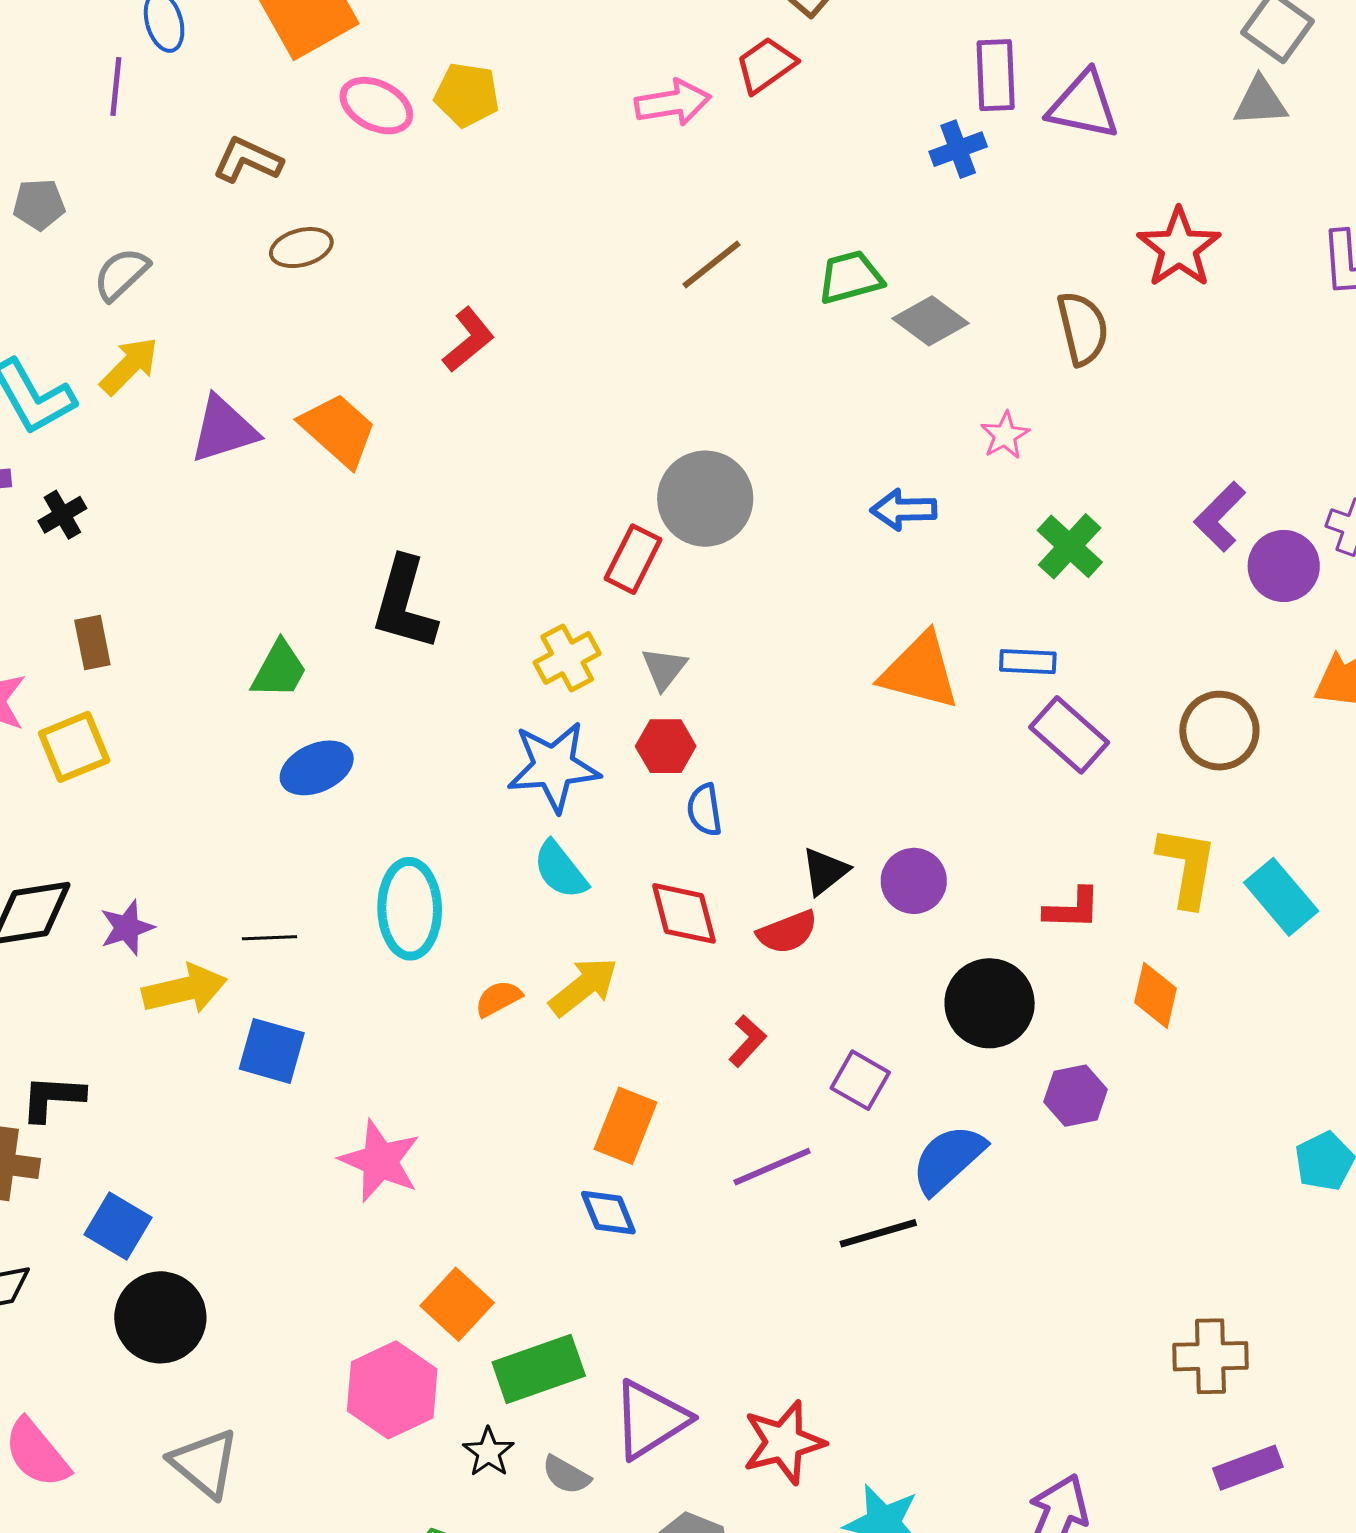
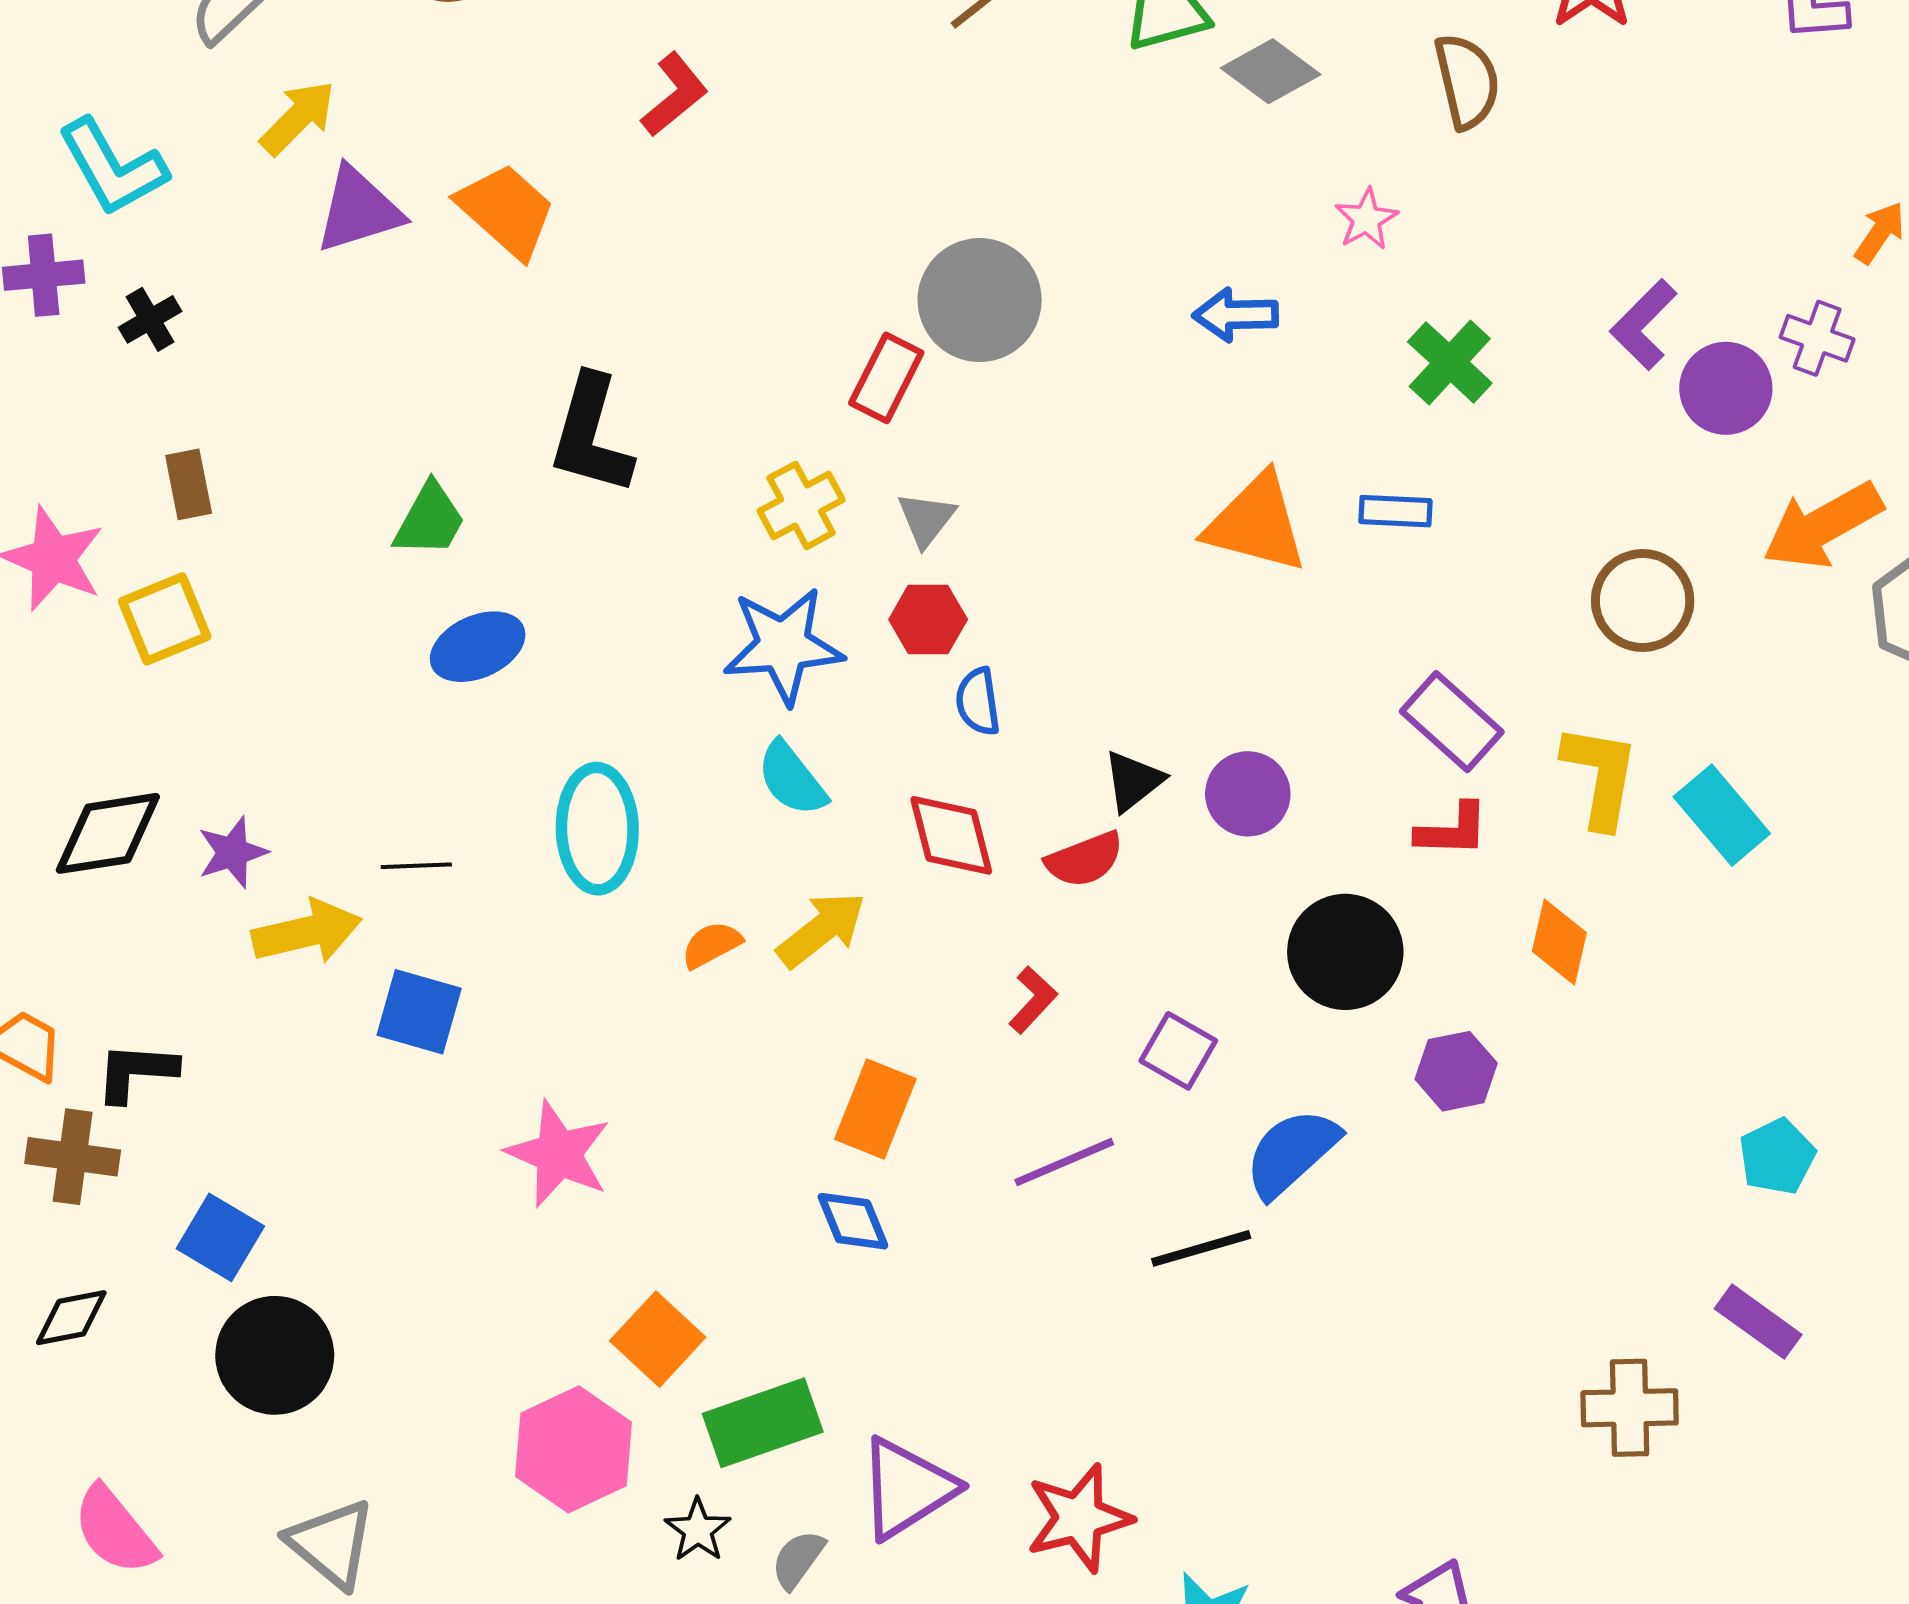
yellow arrow: (129, 366) -> (298, 118), moved
purple rectangle: (1069, 735) -> (1452, 722), moved
purple rectangle: (1248, 1468) -> (1758, 1322), moved, turned 56
gray semicircle: (566, 1475) -> (798, 1559), turned 96

